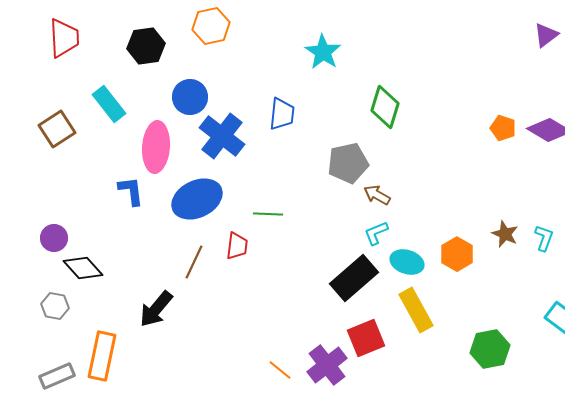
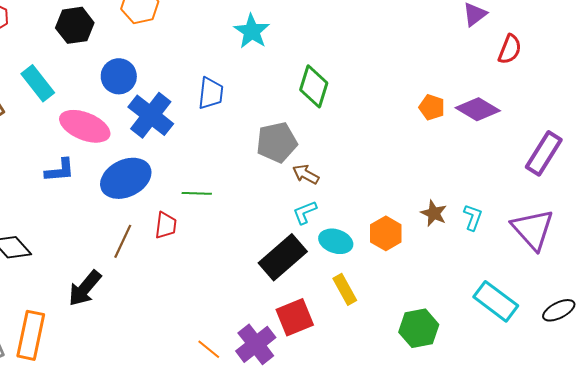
pink ellipse: (156, 147) -> (85, 126), turned -72
blue L-shape: (131, 191) -> (60, 170), turned 92
yellow rectangle: (416, 310) -> (345, 289), size x0.7

